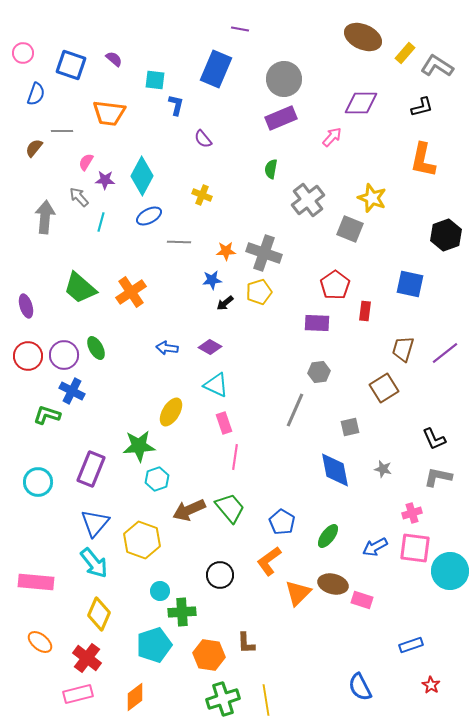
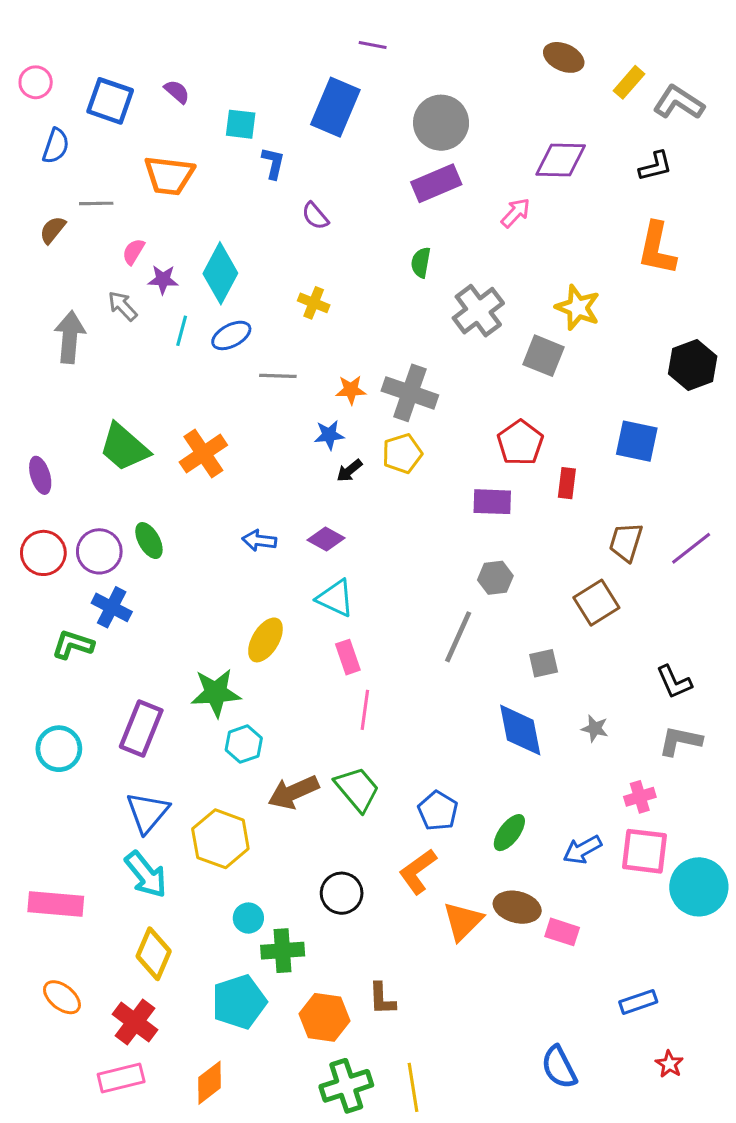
brown ellipse: (363, 37) -> (564, 57), size x0.7
cyan line: (101, 222) -> (182, 331), moved

